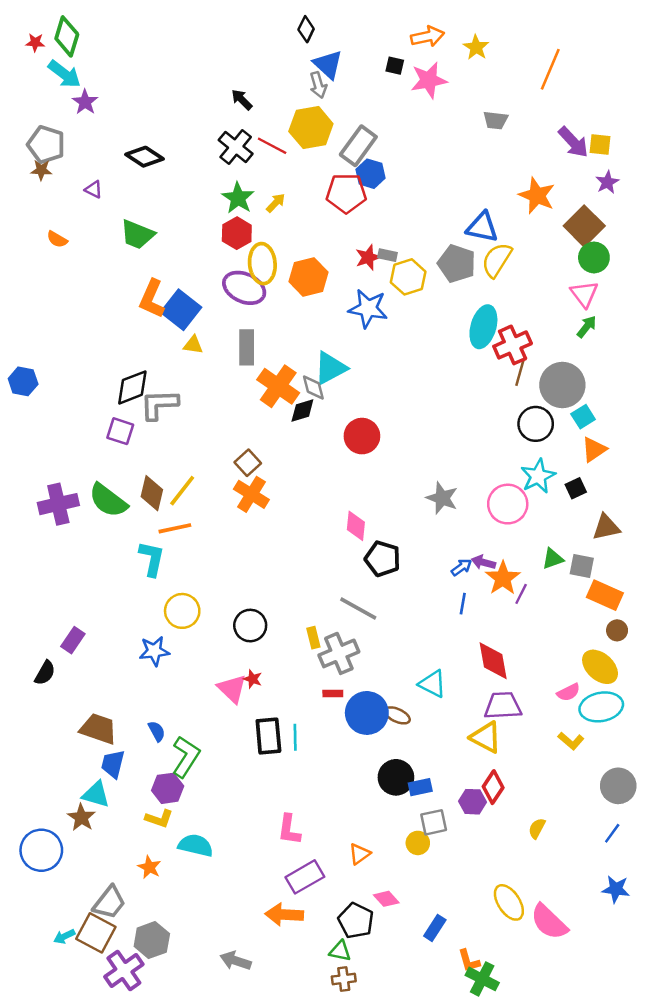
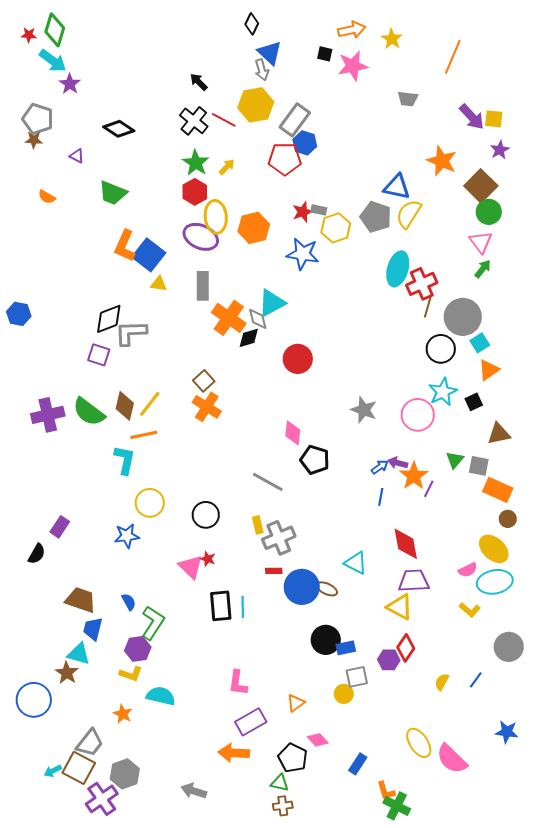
green triangle: (553, 559) -> (455, 460), turned -30
gray line: (358, 609) -> (268, 482), moved
blue line: (612, 833) -> (476, 680), moved

